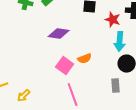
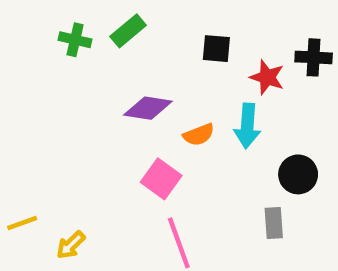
cyan arrow: (120, 42) -> (247, 126), moved
orange semicircle: (85, 59) -> (199, 135), moved

